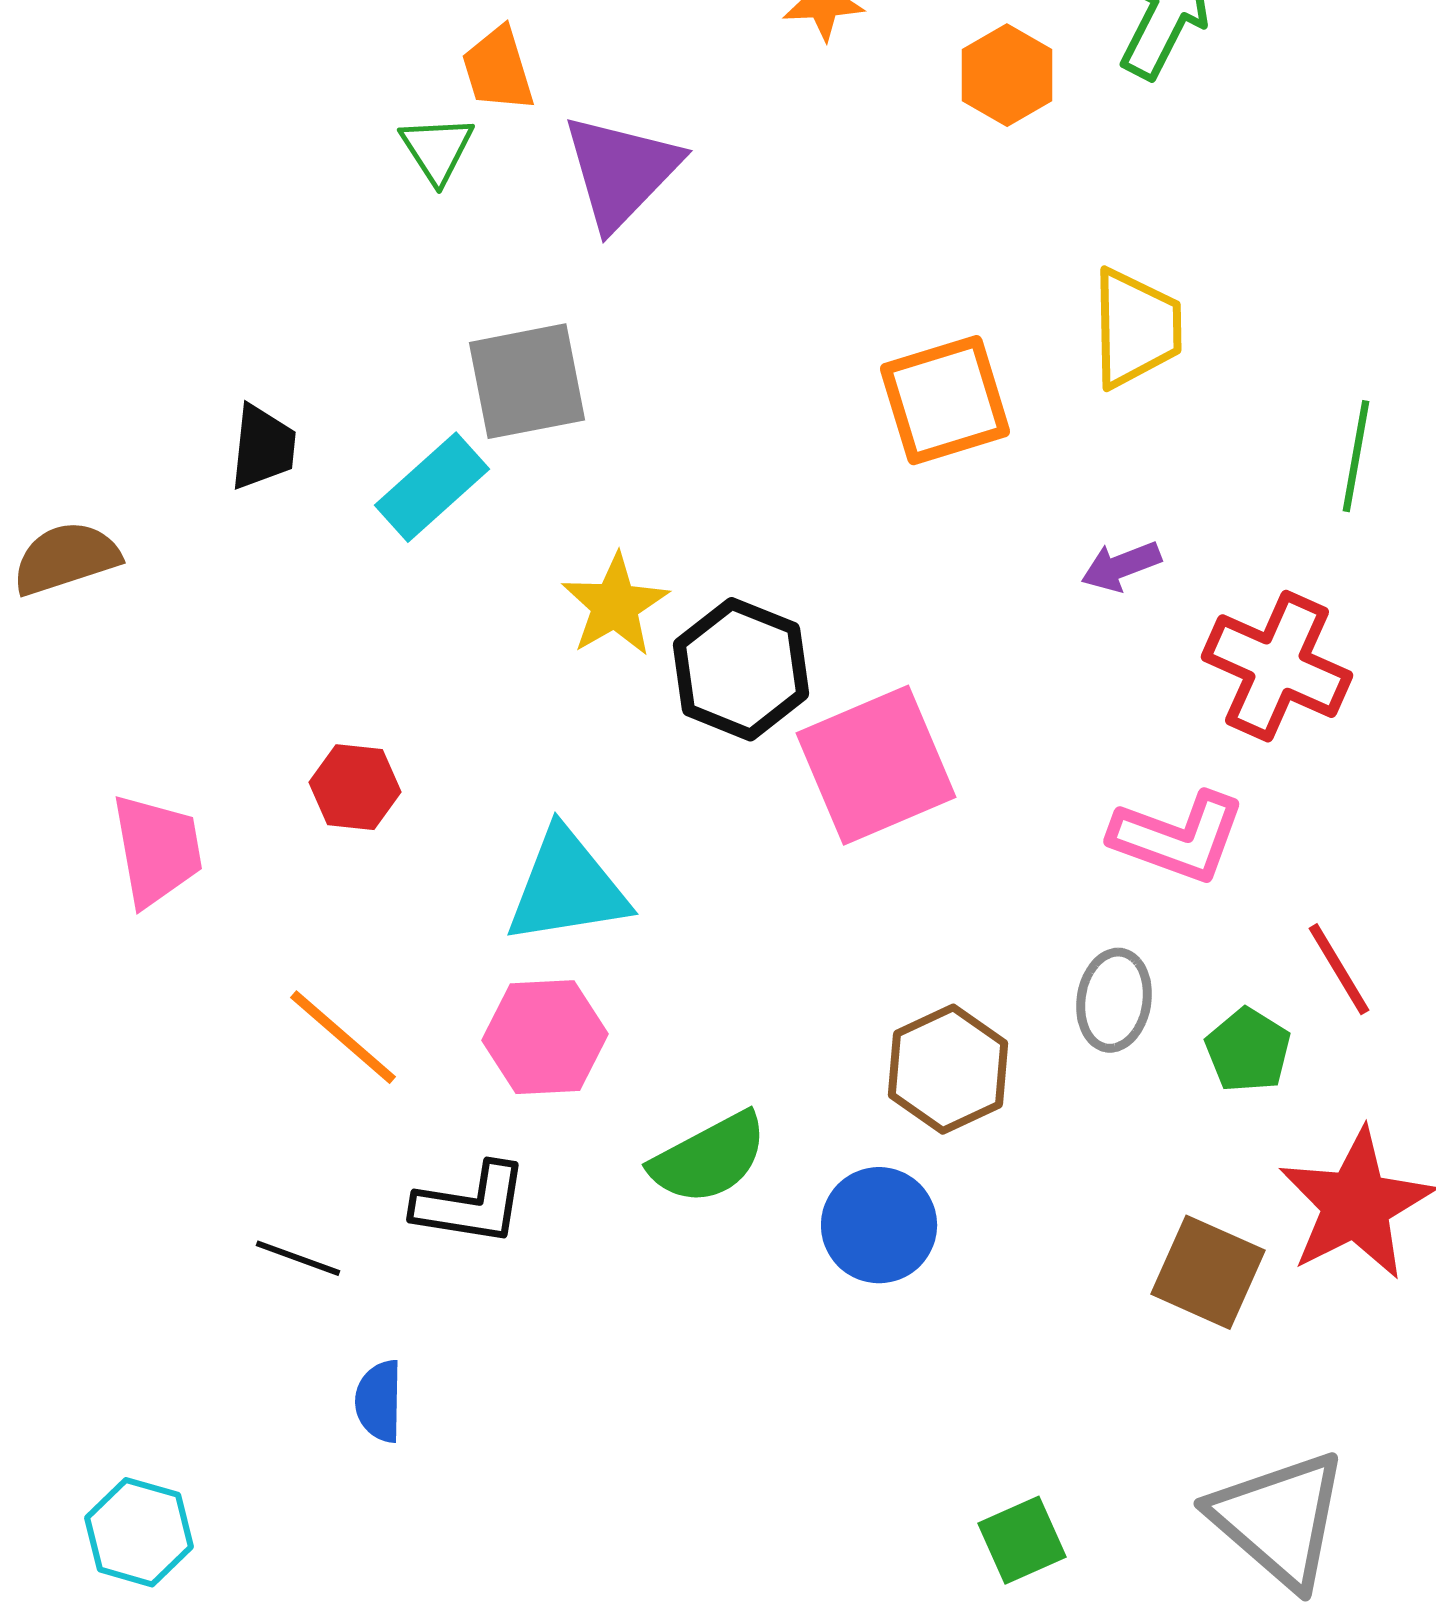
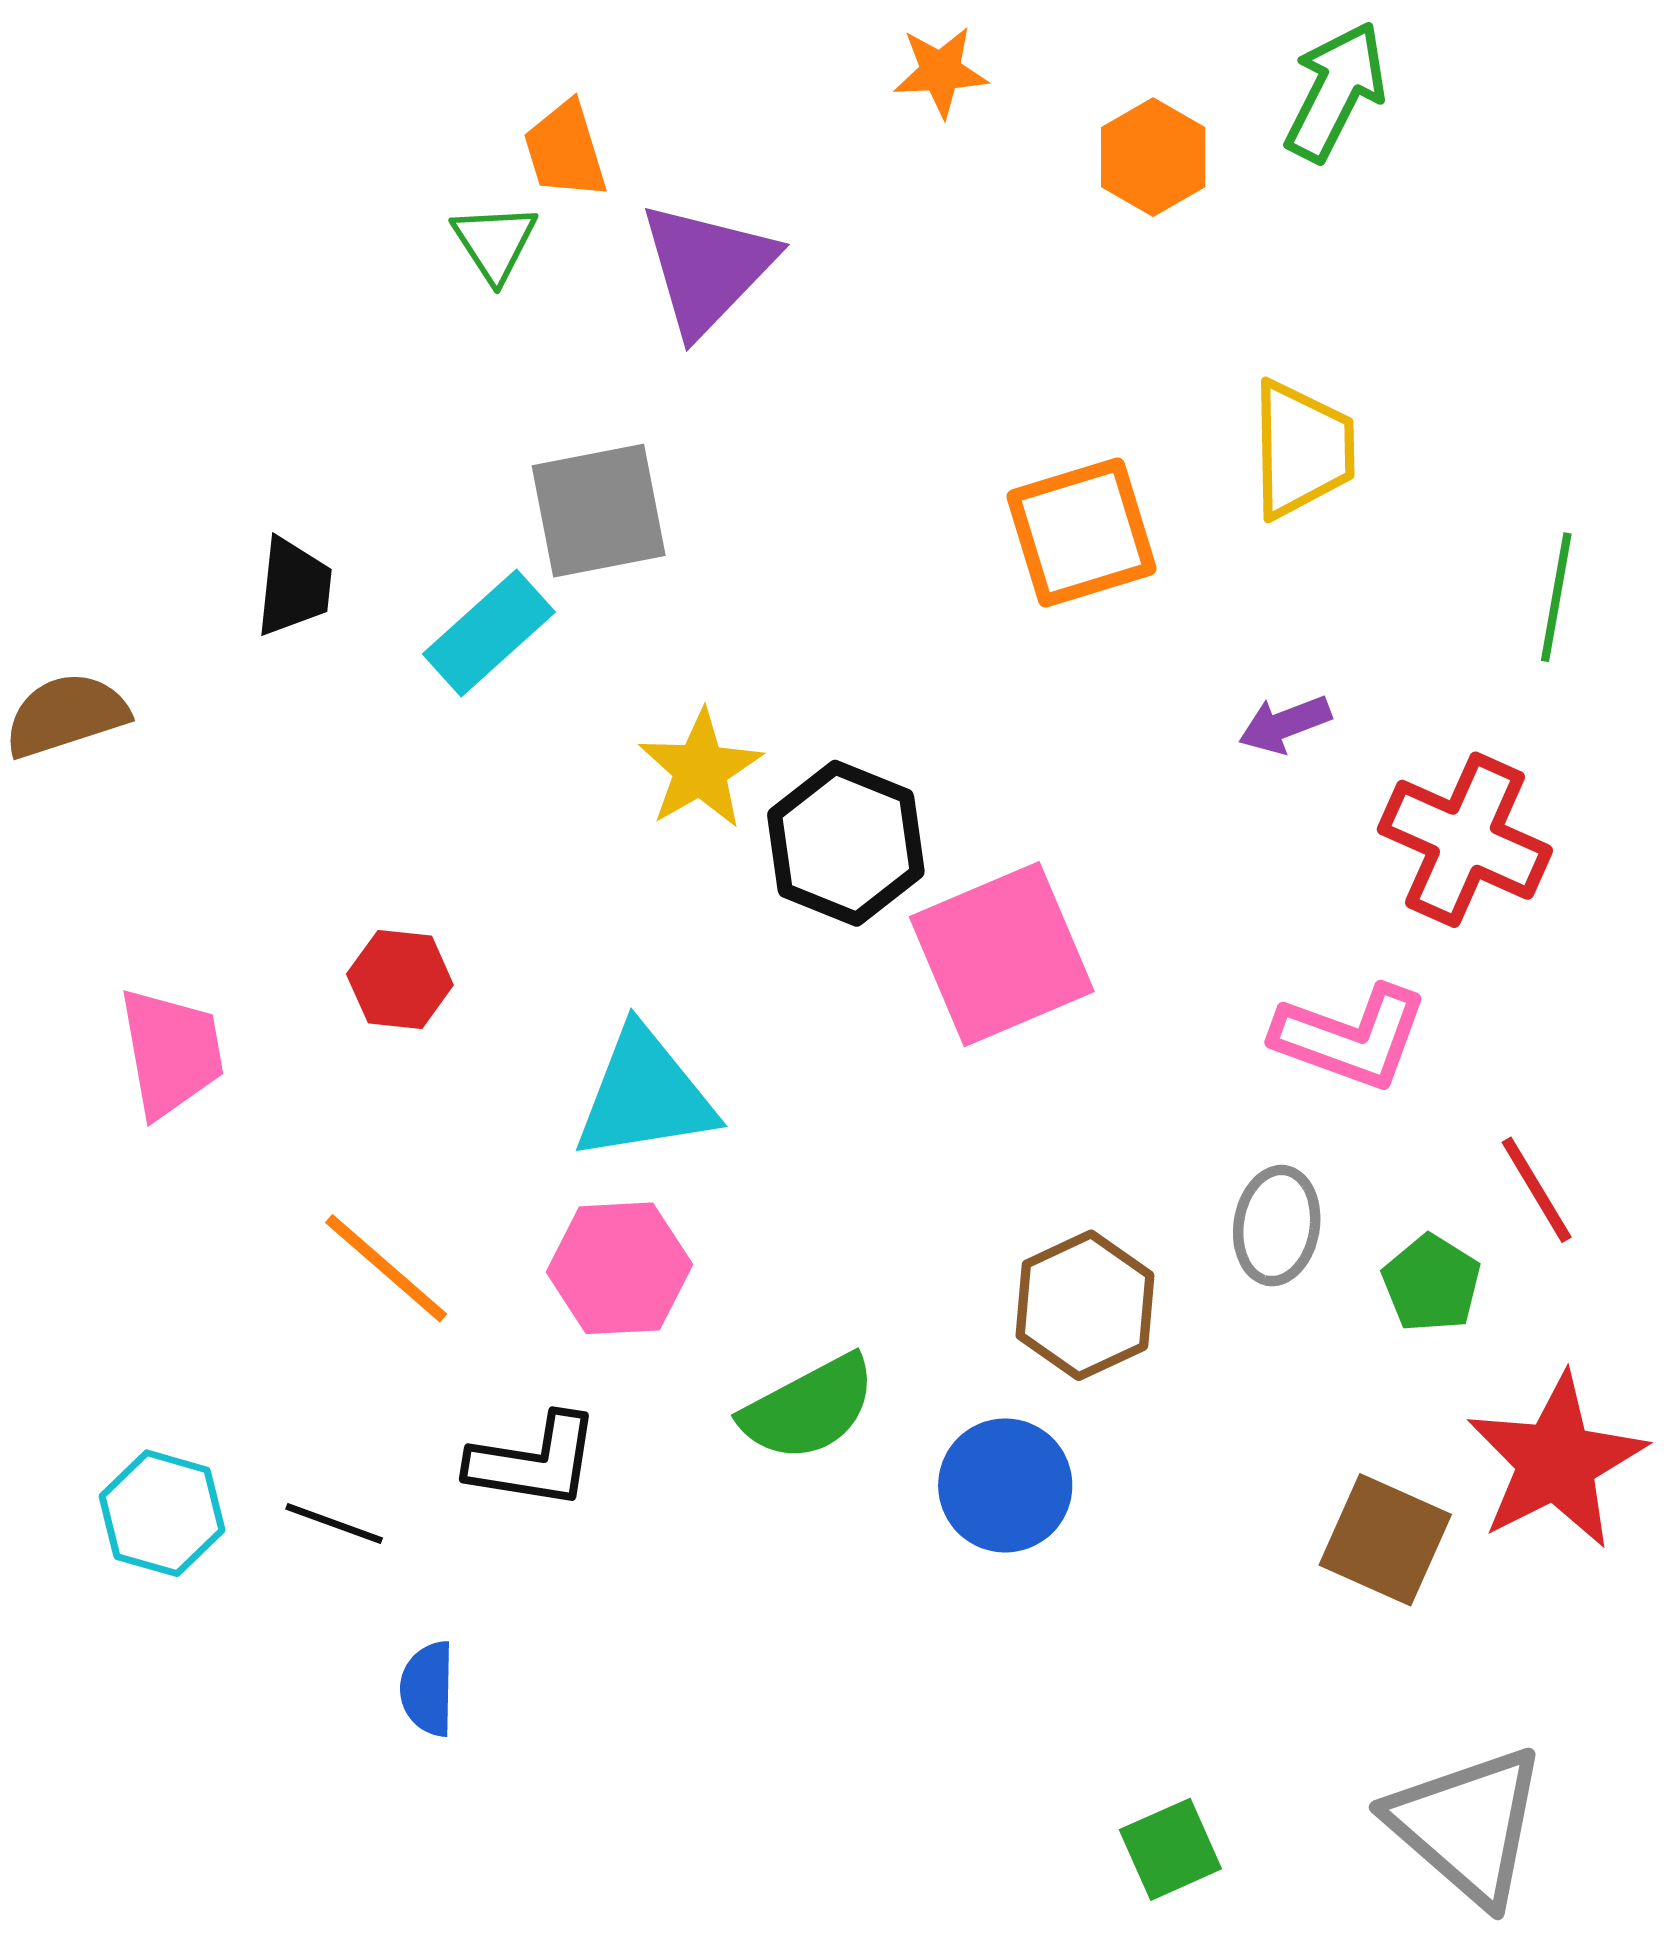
cyan hexagon: (139, 1532) -> (162, 1513), moved

